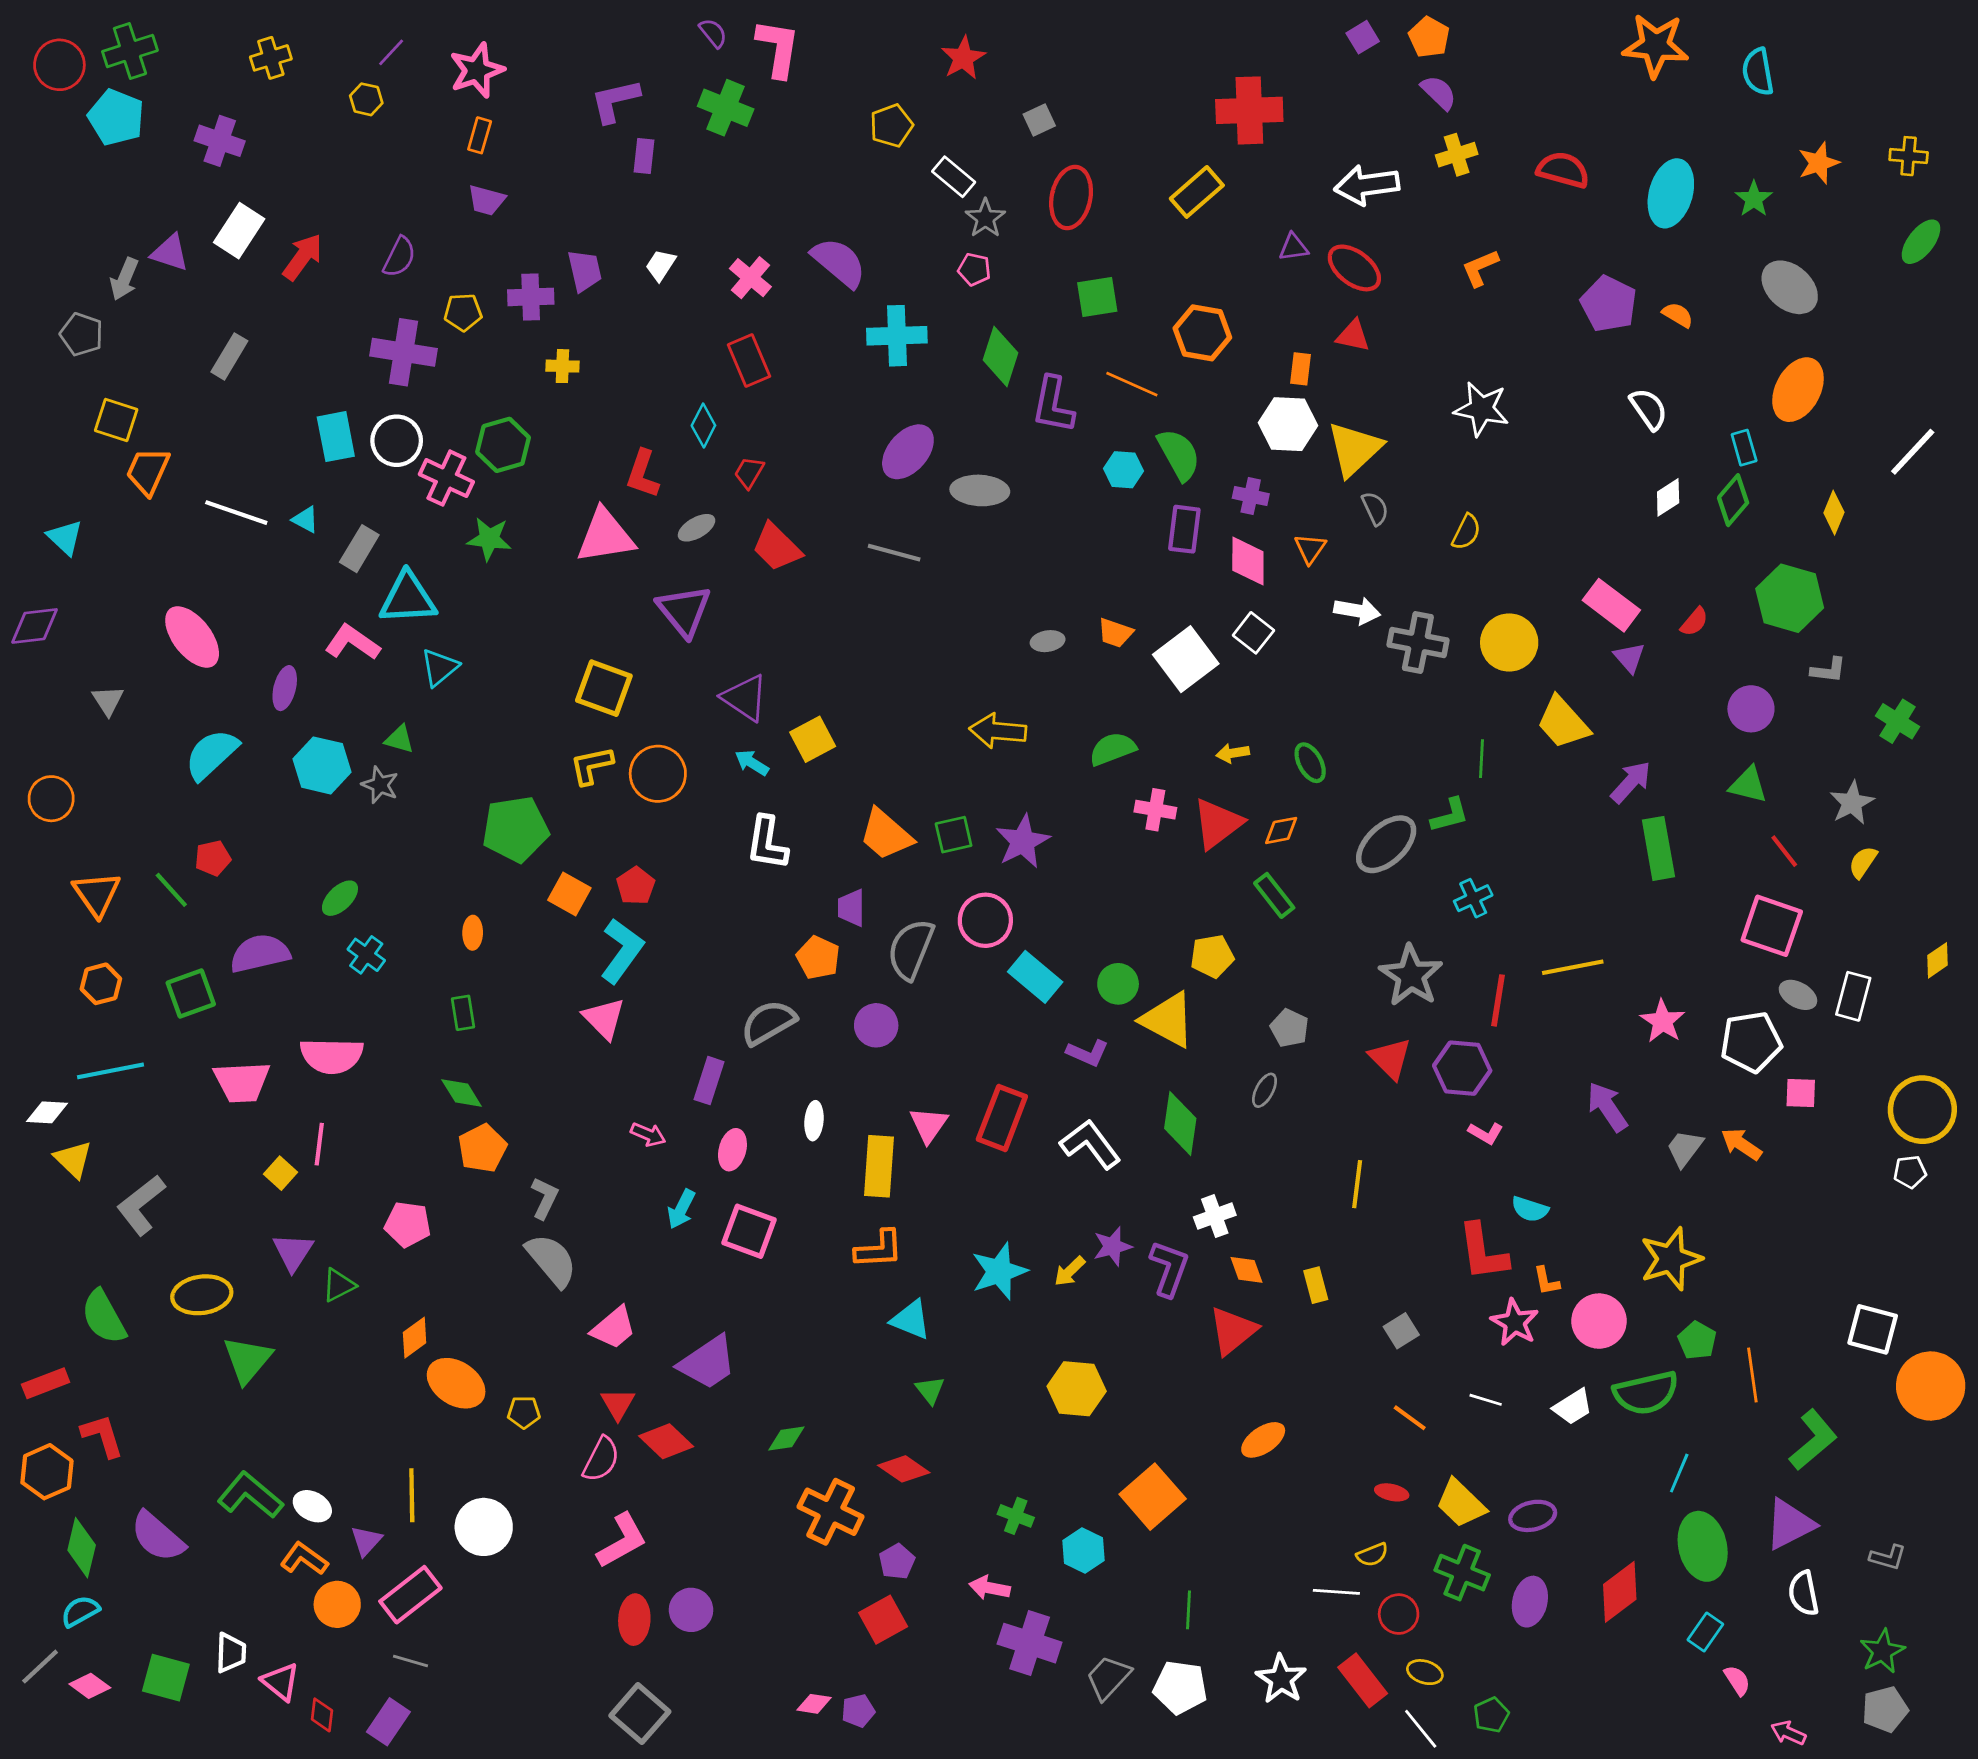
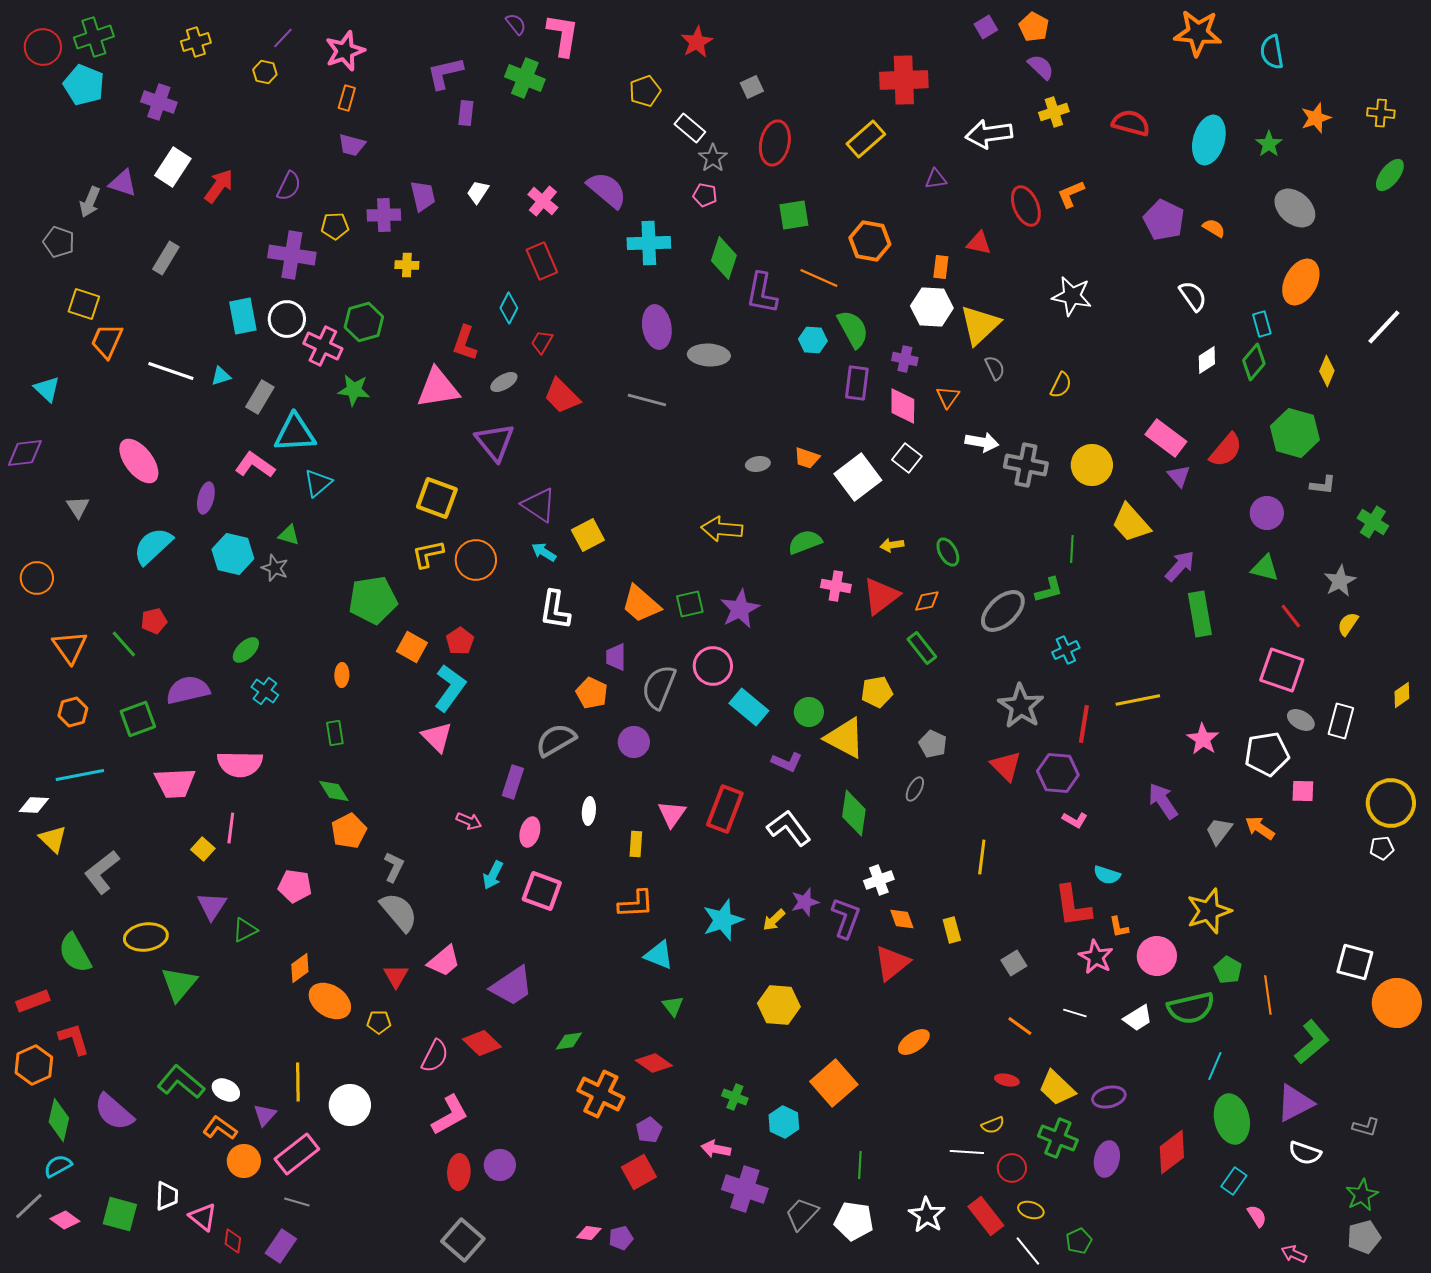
red ellipse: (1354, 268) -> (1026, 206), moved, turned 30
purple ellipse: (908, 452) -> (657, 327), turned -51
cyan triangle: (305, 519) -> (221, 376), turned -45
red semicircle: (1694, 622) -> (1226, 450), size x1.6
yellow rectangle: (879, 1166) -> (636, 844), size x0.6
red triangle: (618, 1404) -> (396, 976), moved
white semicircle: (1804, 1593) -> (1305, 1153), turned -60

